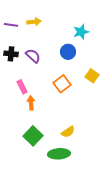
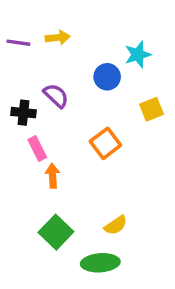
blue circle: (68, 52) -> (107, 77), moved
black cross: (11, 54) -> (24, 113), moved
yellow square: (92, 76) -> (151, 109), moved, turned 32

